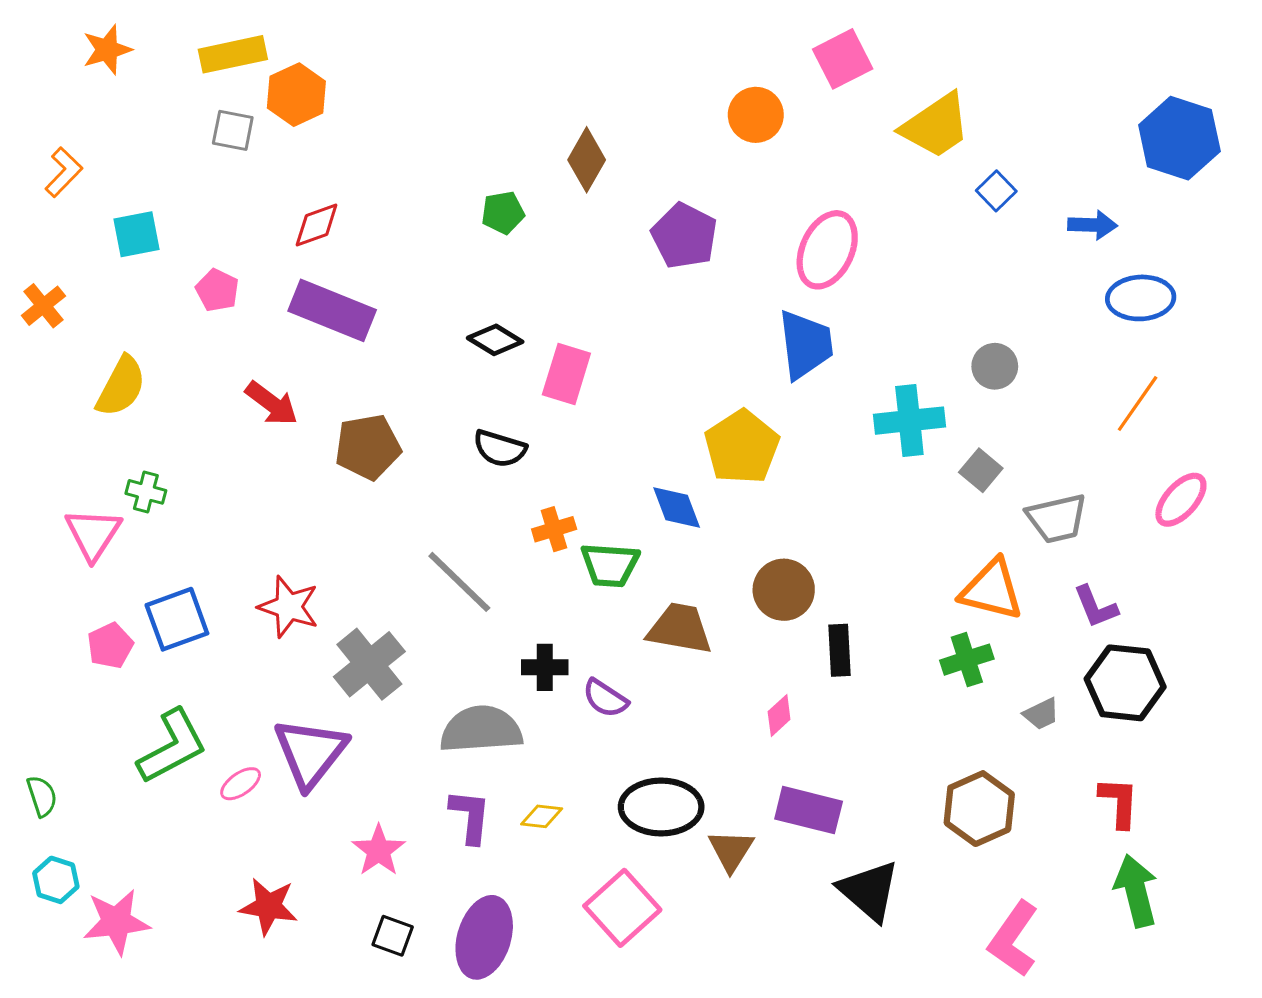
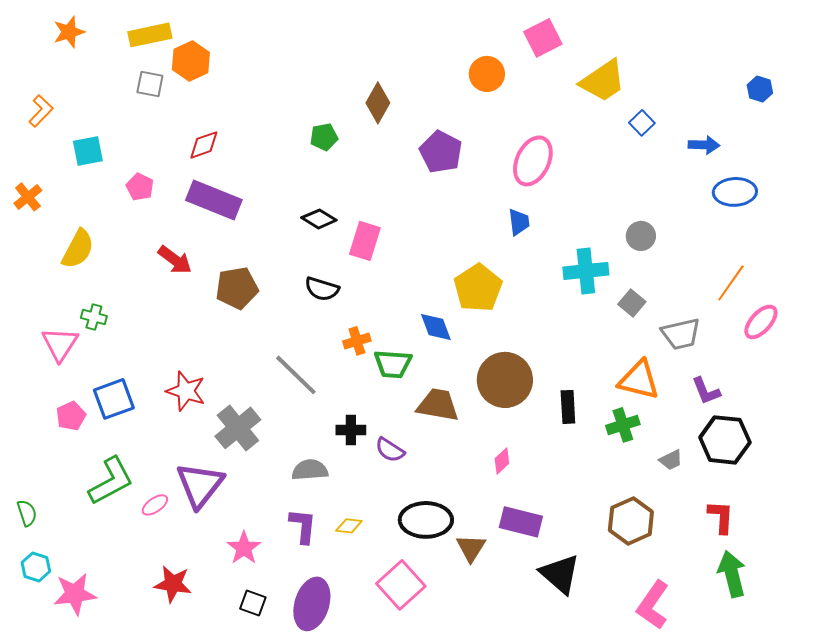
blue hexagon: (1179, 138) -> (760, 89), size x0.5
blue trapezoid: (805, 345) -> (519, 222), size x0.6
orange line: (1138, 403) -> (731, 283), moved
brown circle: (784, 590) -> (505, 380), size x1.4
black rectangle: (840, 650) -> (568, 407), moved
gray semicircle: (481, 729) -> (310, 470), size x0.7

